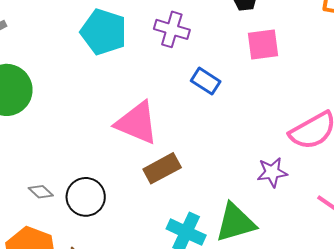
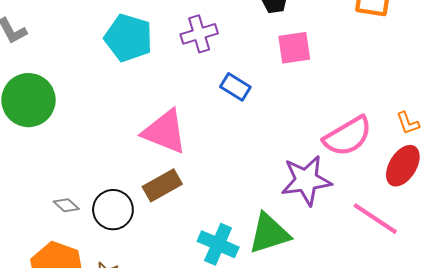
purple cross: (172, 29) -> (199, 34), turned -32
brown rectangle: (162, 168) -> (162, 185), moved
purple star: (272, 172) -> (306, 180), size x1.6

